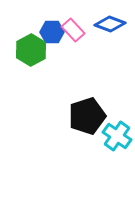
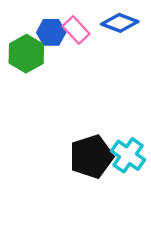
black pentagon: (87, 116) -> (91, 157), moved

